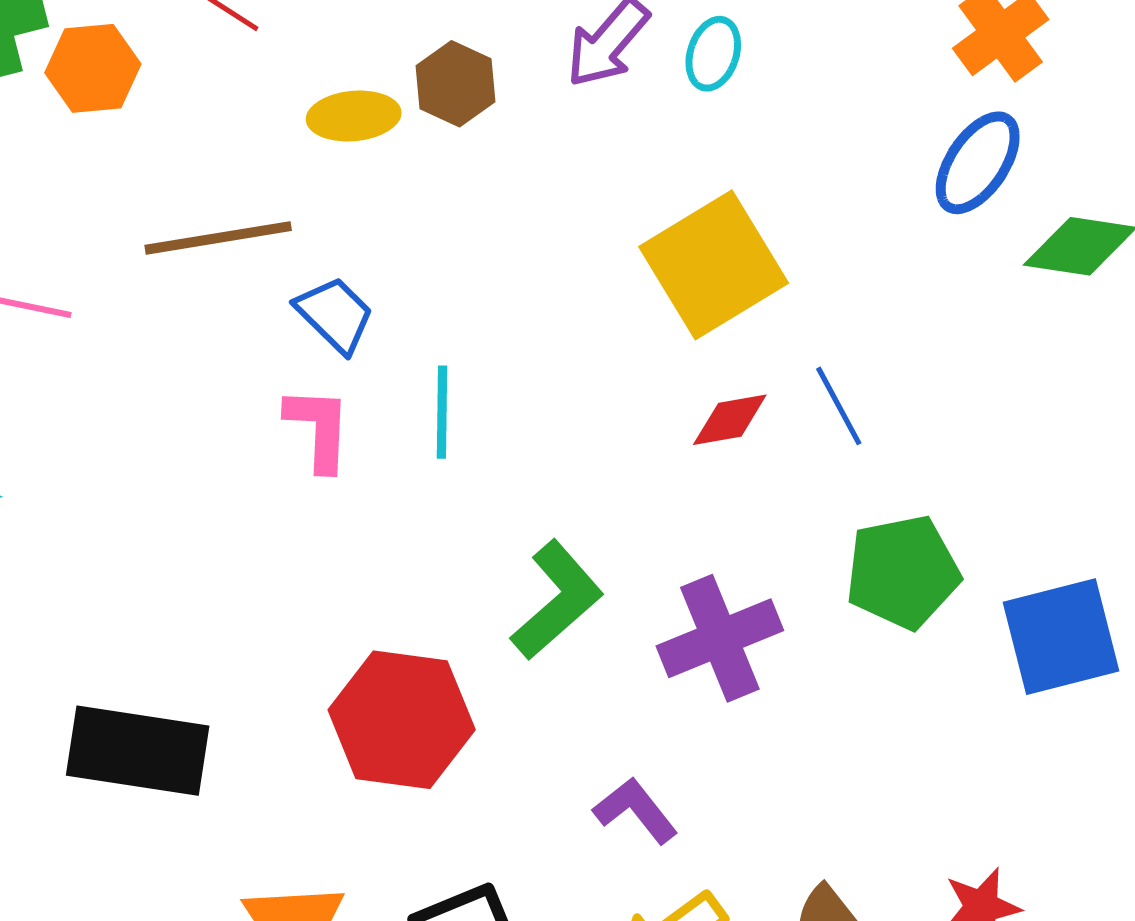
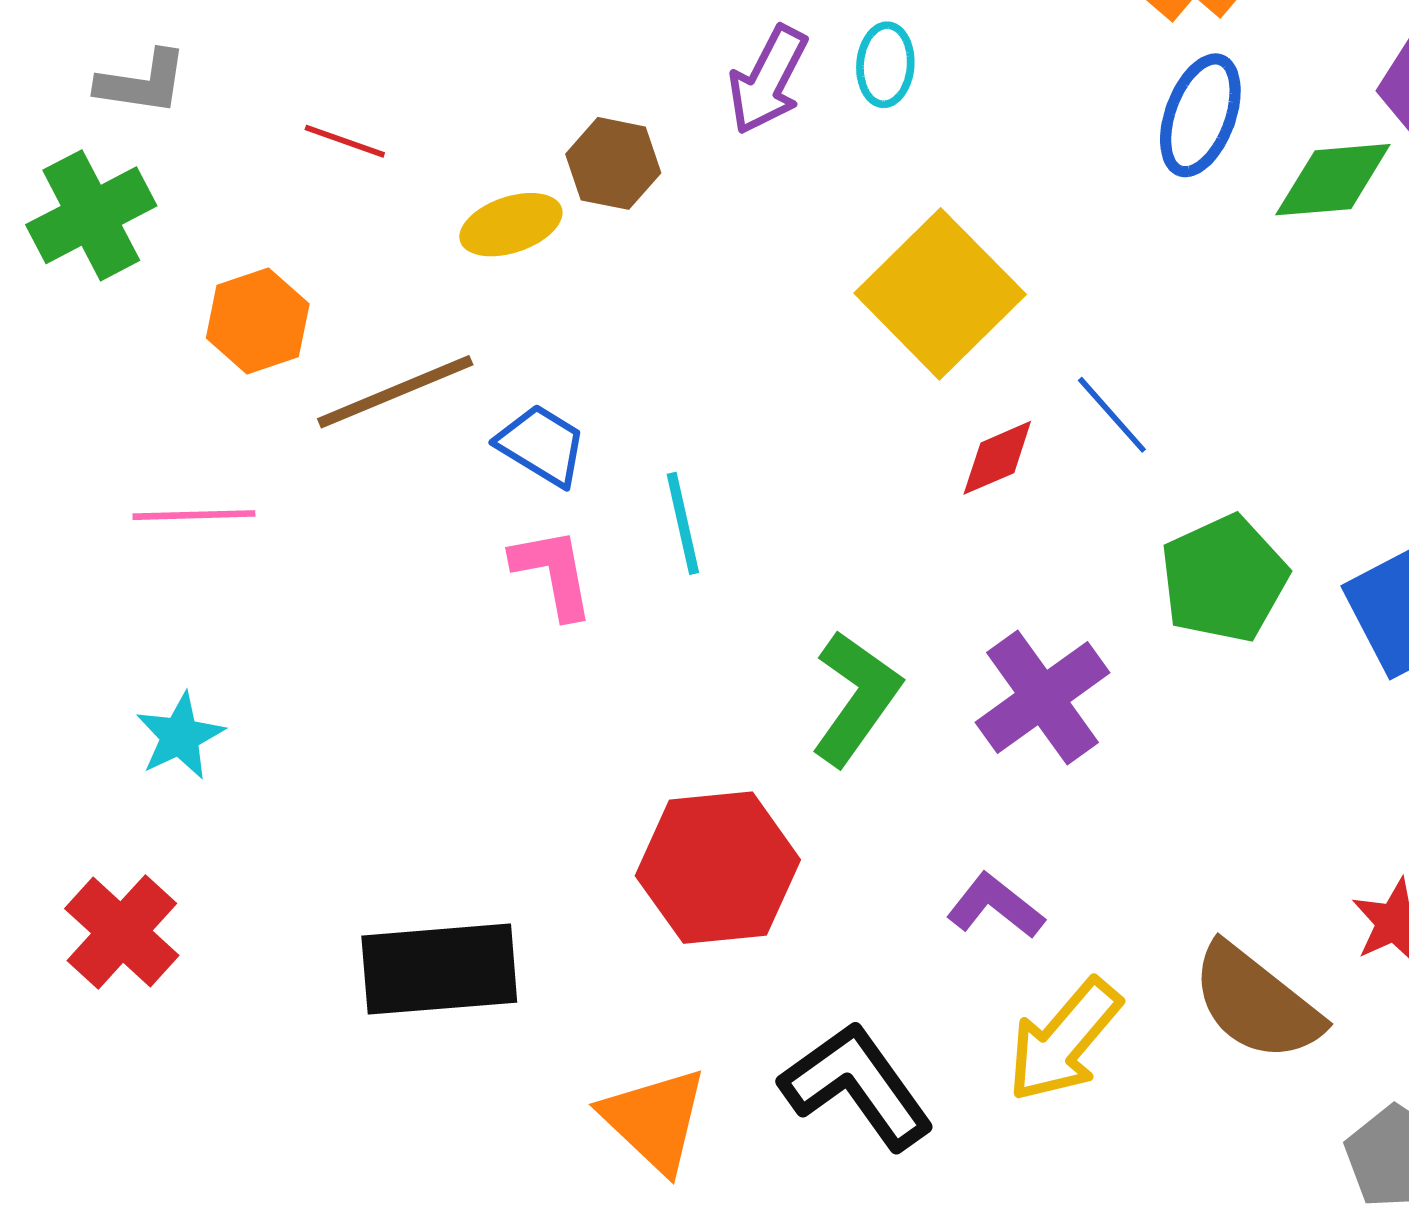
orange hexagon: (93, 68) -> (258, 321), moved

